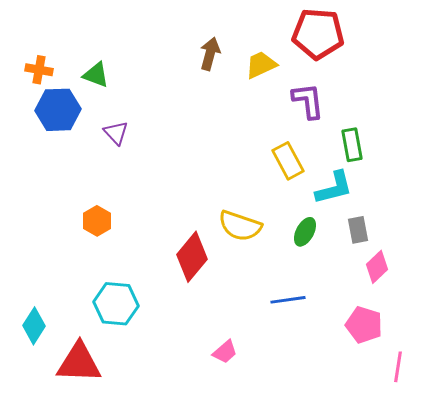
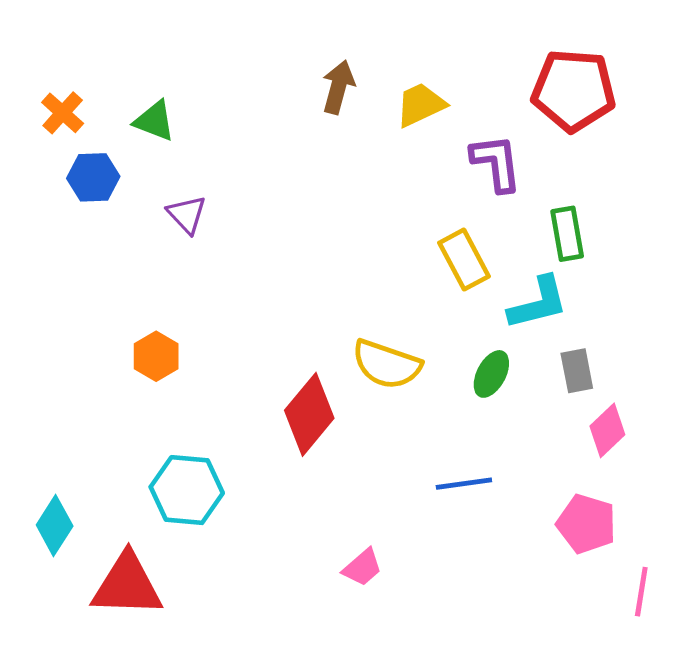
red pentagon: (318, 34) -> (574, 90), moved
orange cross: (39, 70) -> (63, 113), turned 32
blue hexagon: (58, 110) -> (93, 177), size x0.7

